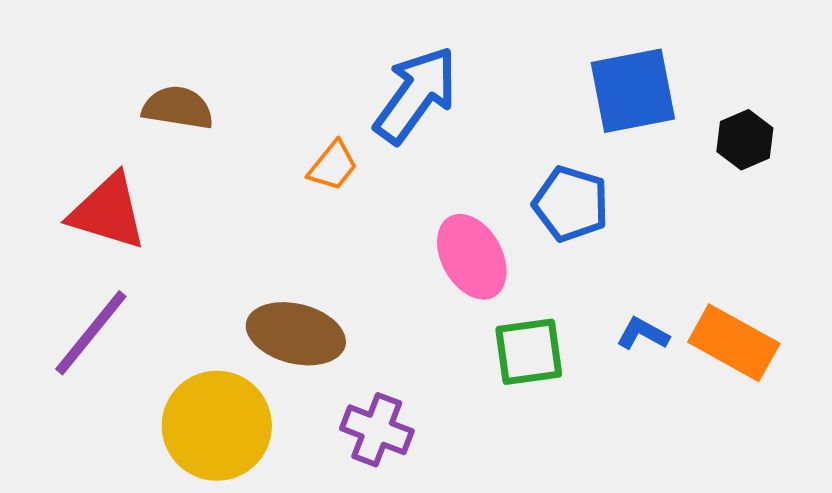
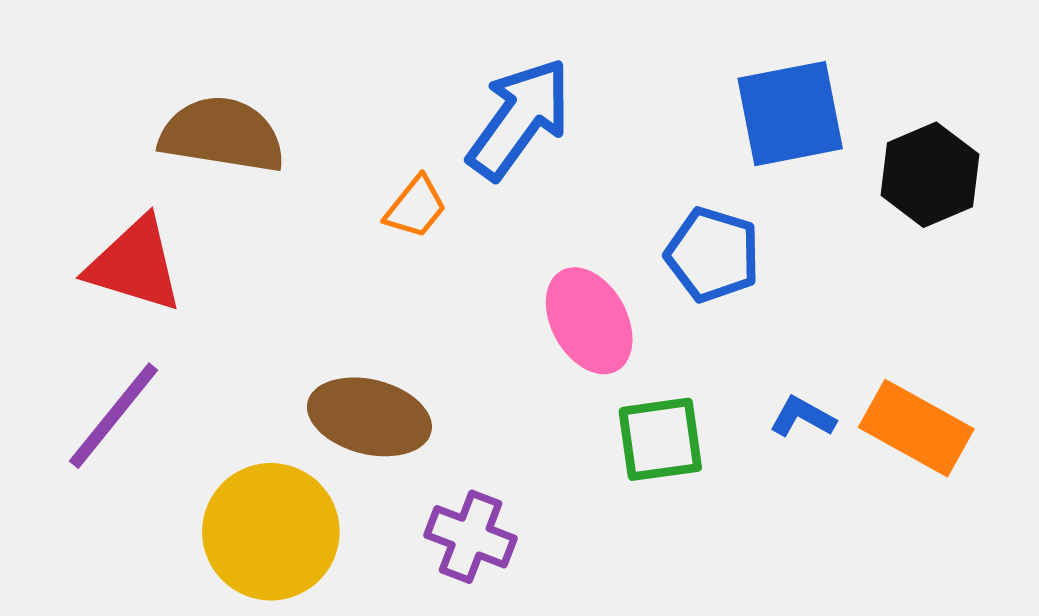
brown semicircle: (178, 108) -> (222, 135), size x1.4
black hexagon: (745, 140) -> (930, 175), size x1.4

